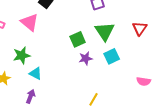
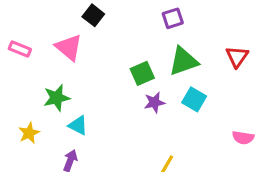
green triangle: (105, 31) -> (183, 61), turned 45
cyan square: (112, 56) -> (194, 99), turned -35

